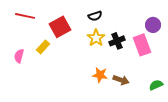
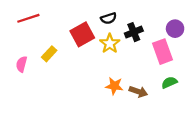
red line: (25, 16) -> (28, 18), turned -30
red square: (60, 27) -> (82, 34), moved
black cross: (117, 41) -> (134, 32), moved
green semicircle: (156, 85) -> (169, 82), moved

